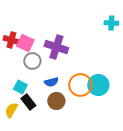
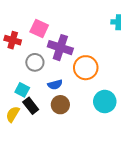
pink square: (25, 43) -> (39, 29), moved
orange circle: (80, 85) -> (86, 68), moved
cyan circle: (98, 85) -> (105, 102), moved

